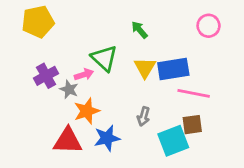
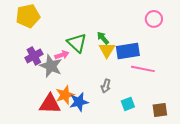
green arrow: (139, 30) -> (103, 38), moved
gray star: (69, 89) -> (51, 66), size x1.6
orange star: (87, 111) -> (65, 95), moved
brown square: (192, 125) -> (160, 110), moved
cyan square: (173, 141) -> (128, 104), size x0.6

